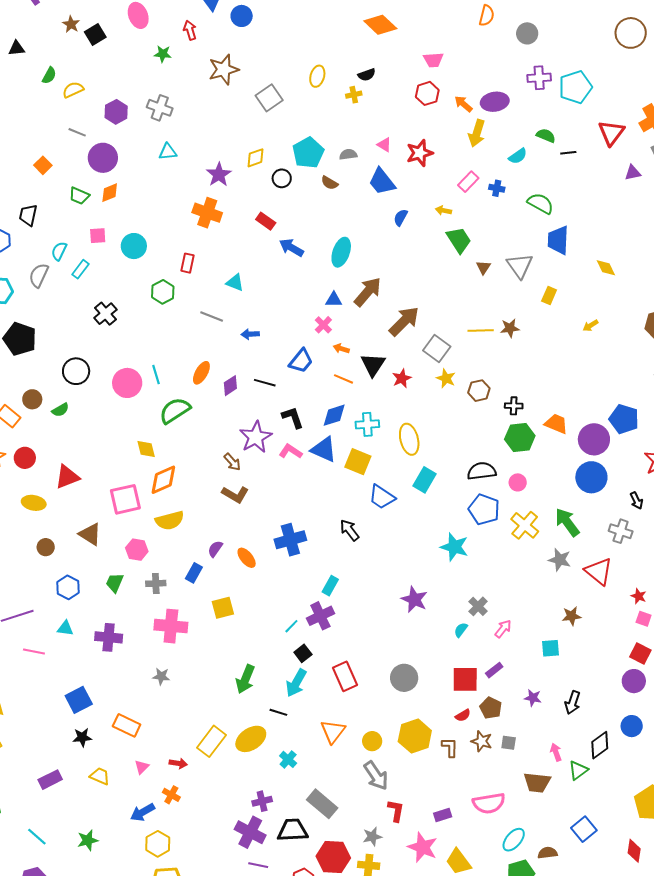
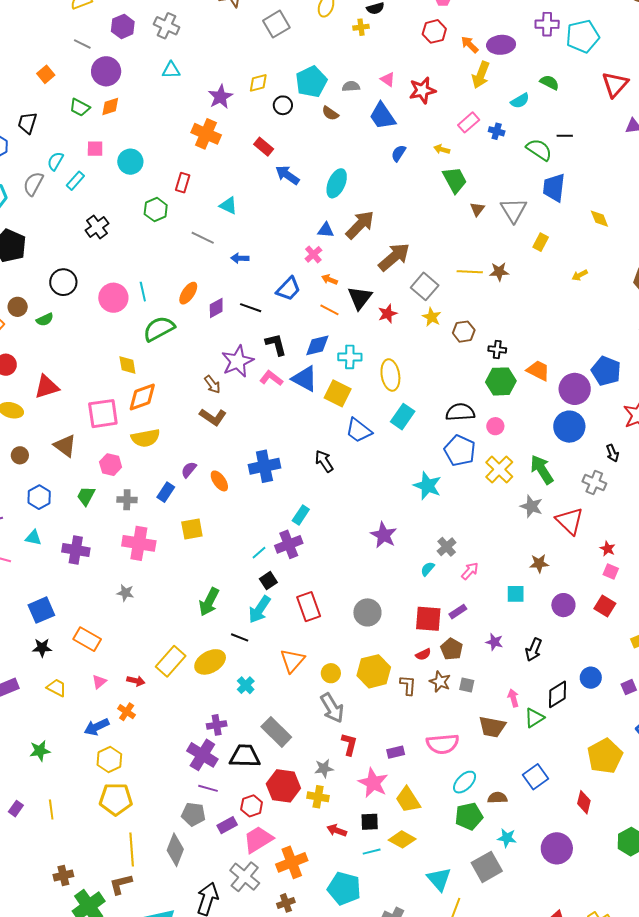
black line: (568, 153) -> (565, 136), moved
purple circle: (634, 681) -> (563, 605), moved

